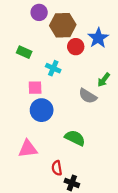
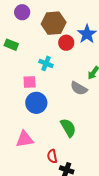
purple circle: (39, 12) -> (22, 12), moved
green rectangle: (24, 52) -> (11, 45), moved
green semicircle: (75, 138) -> (68, 128), turned 36

